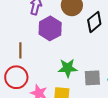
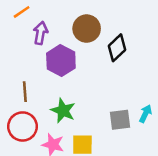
green star: (68, 68) -> (63, 111), moved, turned 30

